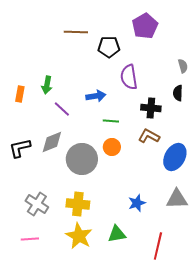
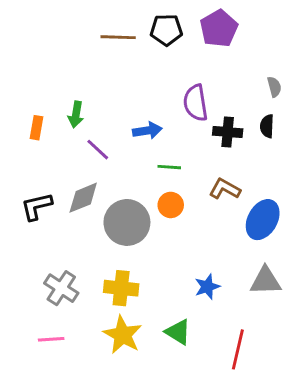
black pentagon: (109, 47) -> (166, 30), moved
black cross: (151, 108) -> (228, 132), moved
green triangle: (117, 234) -> (178, 332), turned 42

